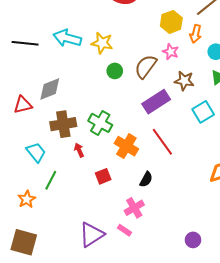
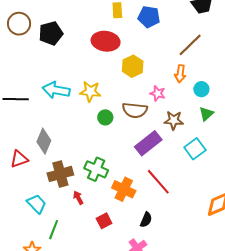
yellow hexagon: (171, 22) -> (133, 66), moved
brown semicircle: (146, 67) -> (135, 110), turned -115
gray diamond: (50, 89) -> (44, 141), turned -40

